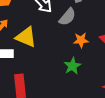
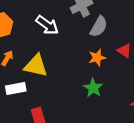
gray semicircle: (67, 17) -> (99, 27), moved

